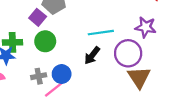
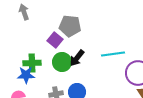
black arrow: (92, 55) -> (77, 58), moved

